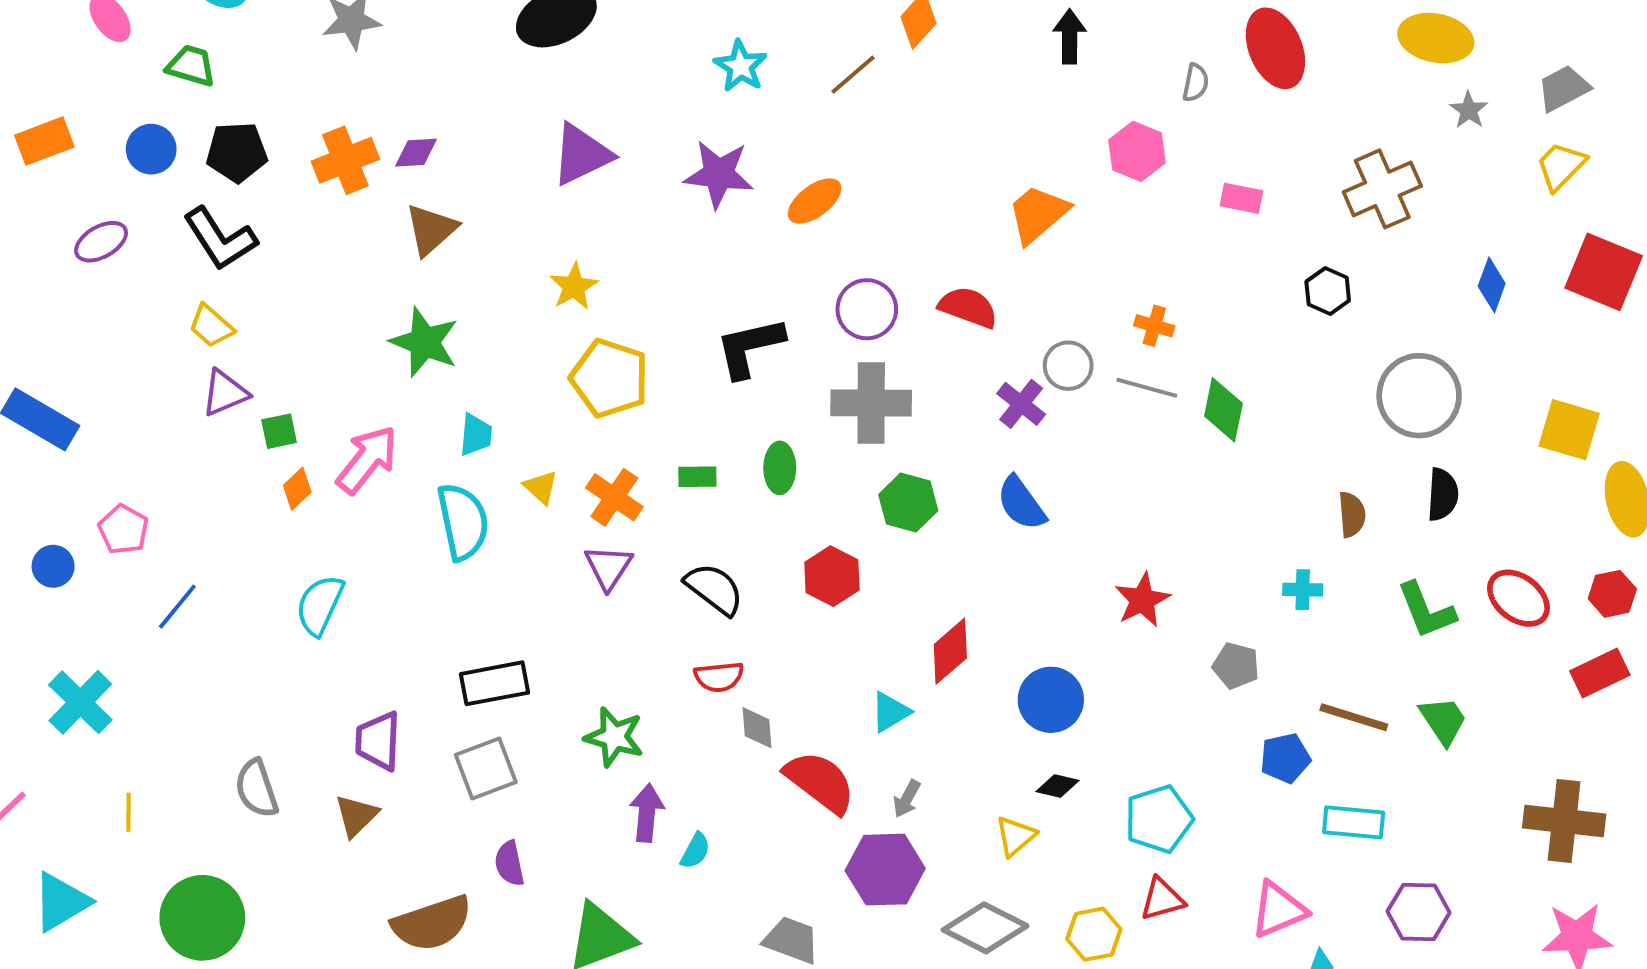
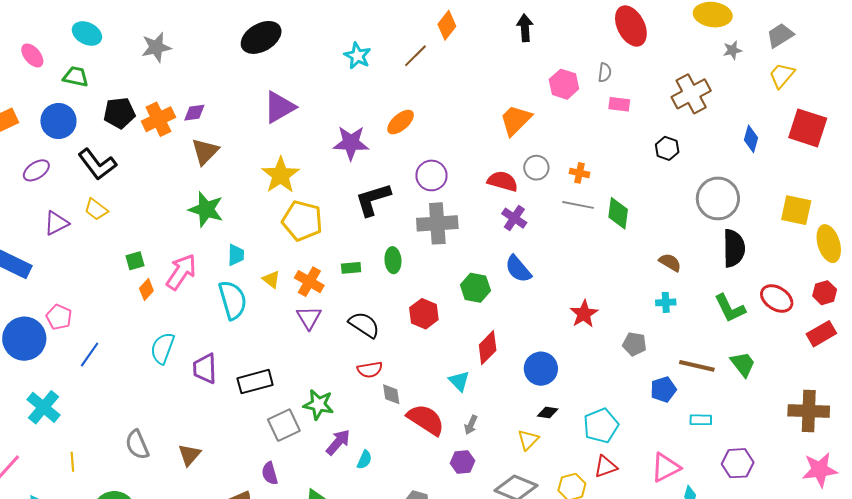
gray semicircle: (1196, 83) -> (605, 72), moved
gray star: (1469, 110) -> (732, 50), turned 30
blue circle: (151, 149) -> (58, 121), size x1.4
black pentagon: (237, 152) -> (119, 113), moved
purple star: (719, 174) -> (351, 143), moved
yellow star: (574, 286) -> (280, 175), size x1.5
red semicircle: (968, 307) -> (503, 181), moved
gray circle: (1068, 366) -> (536, 168), moved
purple triangle: (225, 393) -> (56, 223), moved
black semicircle: (1443, 494) -> (734, 248), size x1.4
green hexagon: (908, 503) -> (475, 288), moved
brown semicircle: (1352, 515) -> (670, 262), moved, turned -50
blue circle: (53, 566) -> (24, 339), size x2.0
cyan triangle: (890, 712) -> (459, 381), turned -40
purple trapezoid: (378, 741) -> (205, 368), moved
gray square: (486, 769) -> (284, 425), moved
purple arrow: (647, 813) -> (338, 442), turned 40
cyan rectangle: (1354, 822) -> (701, 420), size x0.7
purple hexagon: (885, 870) -> (463, 462), size x0.6

